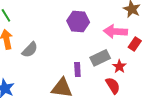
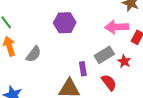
purple hexagon: (78, 21) -> (65, 23), moved
red semicircle: (113, 86) -> (109, 82), moved

